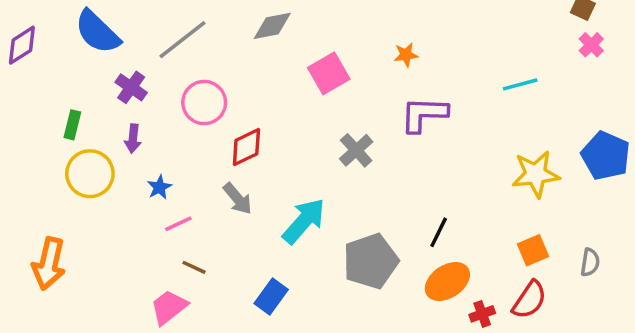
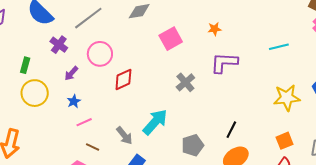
purple arrow: (133, 139) -> (71, 73), moved, turned 35
gray arrow: (238, 199) -> (124, 135), moved
gray pentagon: (371, 261) -> (193, 145), size x0.7

